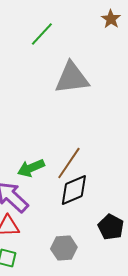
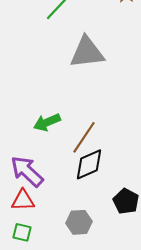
green arrow: (31, 168) -> (47, 122), moved

